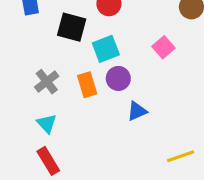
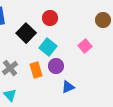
black square: (72, 27) -> (26, 33), turned 30
cyan square: (106, 49) -> (48, 47), turned -30

